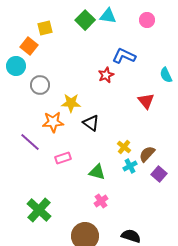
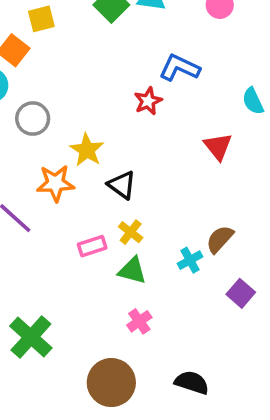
yellow star: (71, 103) -> (87, 150), turned 30
yellow cross: (124, 147) -> (131, 232), moved
pink rectangle: (63, 158) -> (92, 246), moved
purple square: (159, 174) -> (241, 293), moved

